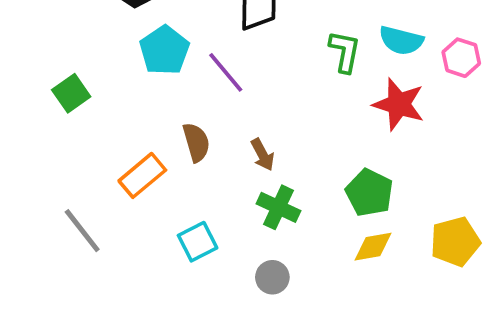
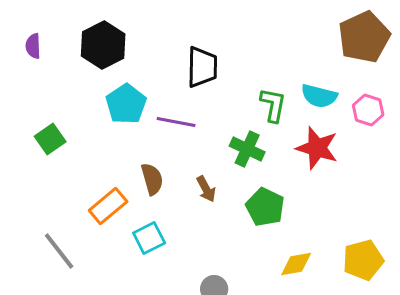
purple line: (226, 72) -> (176, 122), turned -39
green pentagon: (369, 193) -> (265, 207), moved
green cross: (278, 207) -> (247, 149), moved
cyan square: (198, 242) -> (149, 238), moved

